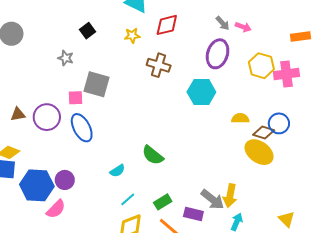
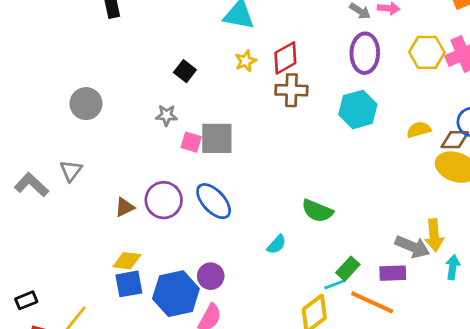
red diamond: (167, 25) -> (285, 58), moved
pink square: (76, 98) -> (191, 142), moved, turned 35
cyan line: (128, 199) -> (335, 284), moved, turned 35

